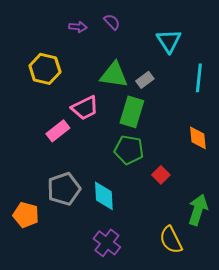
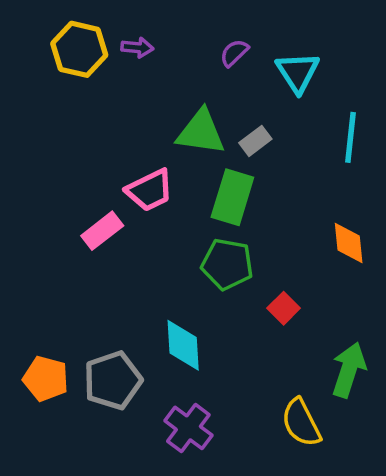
purple semicircle: (112, 22) -> (234, 53), moved, turned -90
yellow hexagon: (45, 69) -> (79, 49), moved
gray pentagon: (64, 189) -> (113, 380), moved

